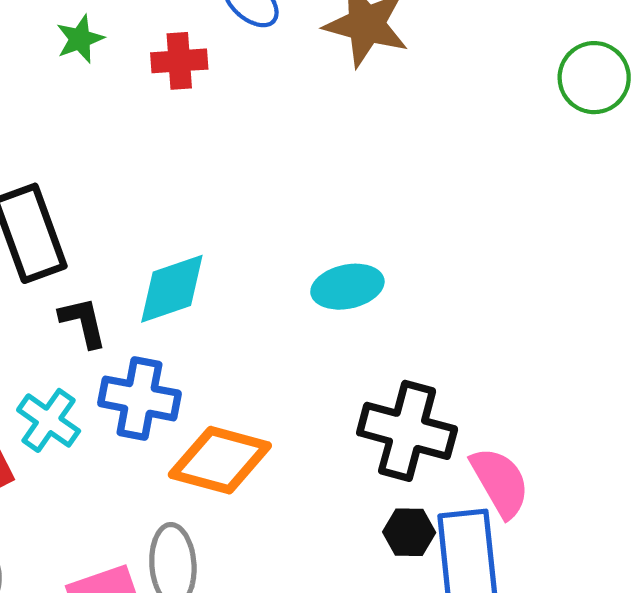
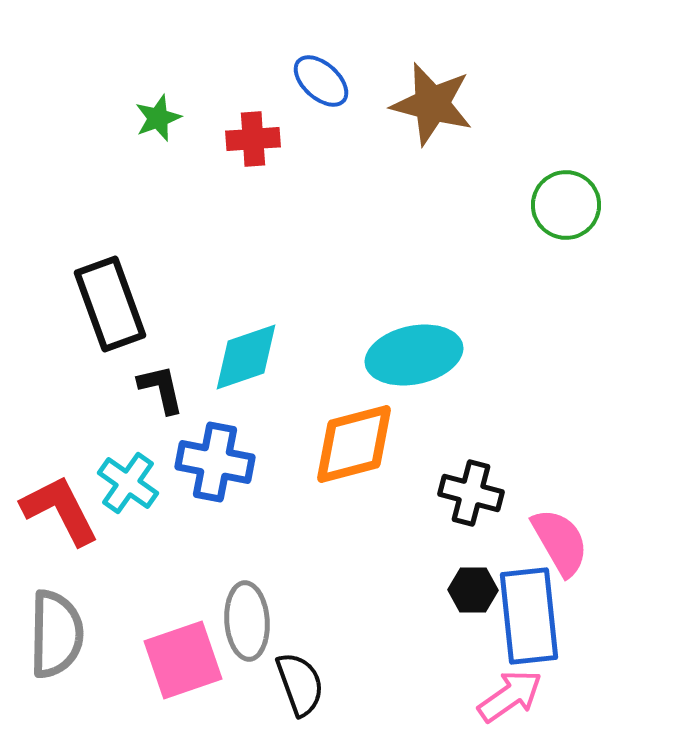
green circle: (594, 78) -> (566, 205), moved
cyan ellipse: (347, 287) -> (414, 355), size x1.4
black cross: (407, 431) -> (471, 493), size x0.7
orange diamond: (220, 460) -> (354, 444), moved, turned -30

